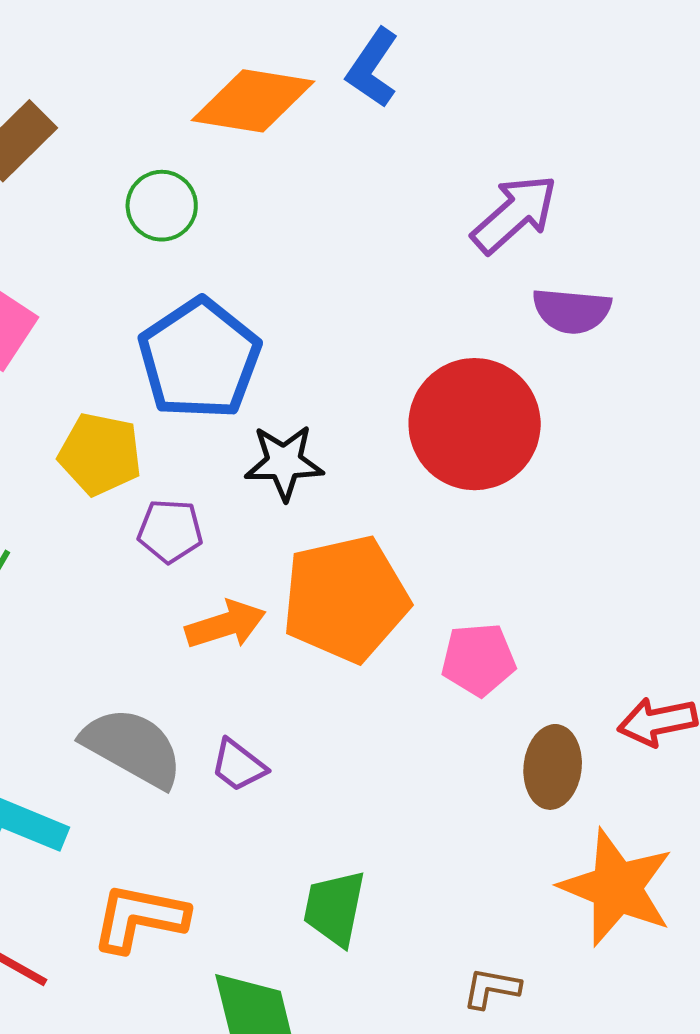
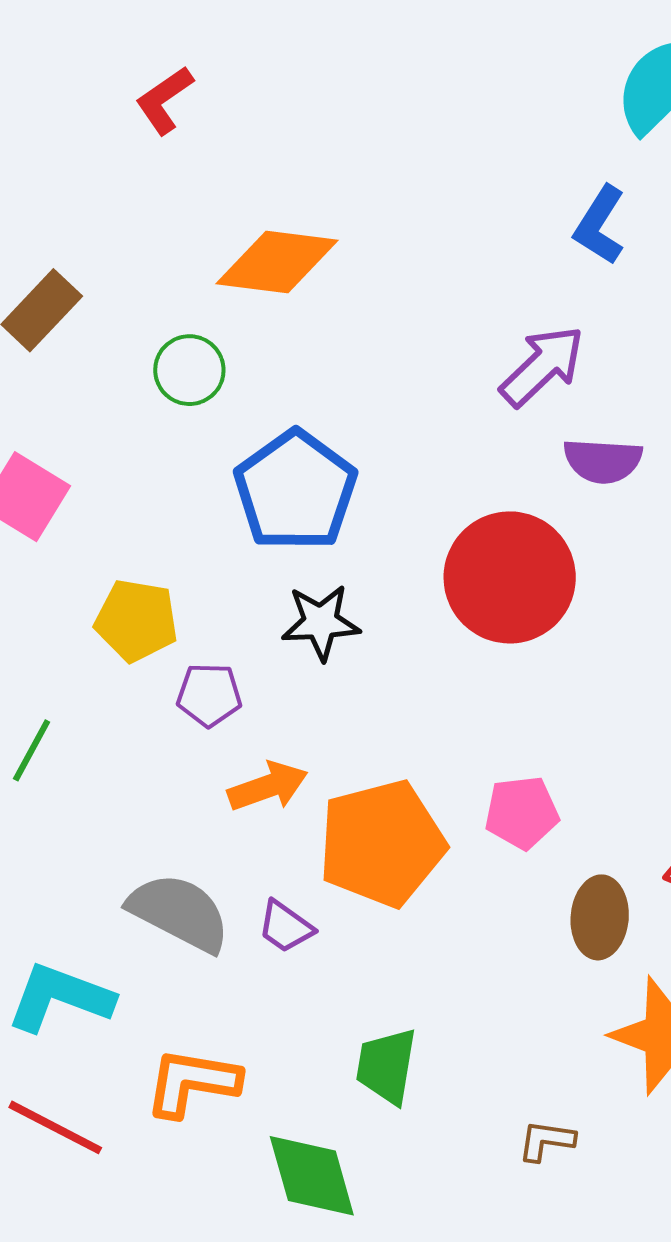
blue L-shape: (373, 68) -> (600, 225), moved
blue pentagon: (199, 359) -> (295, 491), moved
orange pentagon: (346, 599) -> (382, 843), moved

